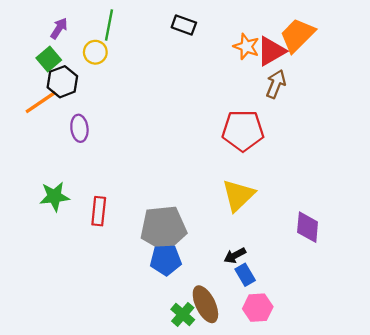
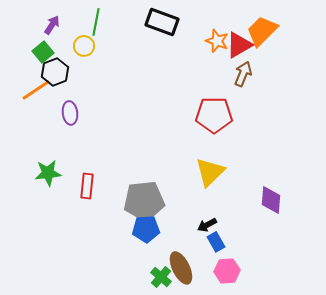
black rectangle: (184, 25) -> (162, 22), size x1.5

